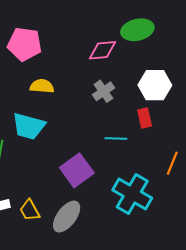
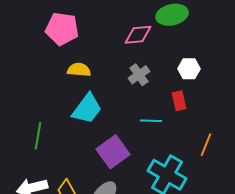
white hexagon: (155, 85) -> (189, 69), size x0.7
cyan trapezoid: (29, 126) -> (87, 109), moved, turned -68

